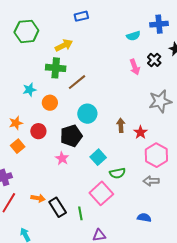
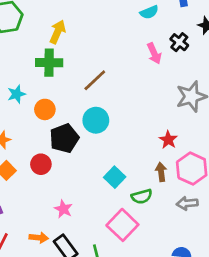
yellow arrow: (64, 45) -> (58, 32), turned -36
brown line: (77, 82) -> (95, 80), moved
brown arrow: (121, 125) -> (161, 172), moved
red circle: (38, 131) -> (41, 164), moved
black pentagon: (71, 136) -> (64, 138), moved
pink star: (62, 158) -> (63, 209), moved

